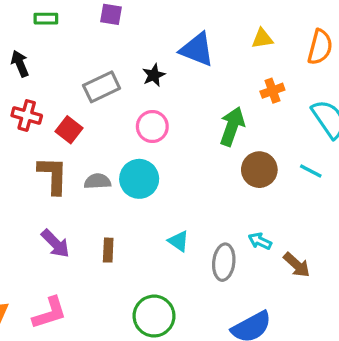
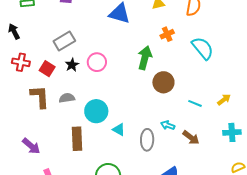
black star: (154, 75) -> (72, 65), moved
cyan line: (311, 171) -> (195, 103), moved
cyan circle: (139, 179) -> (96, 111), moved
purple arrow: (55, 244) -> (31, 146), moved
brown rectangle: (108, 250) -> (77, 139), size x1.6

